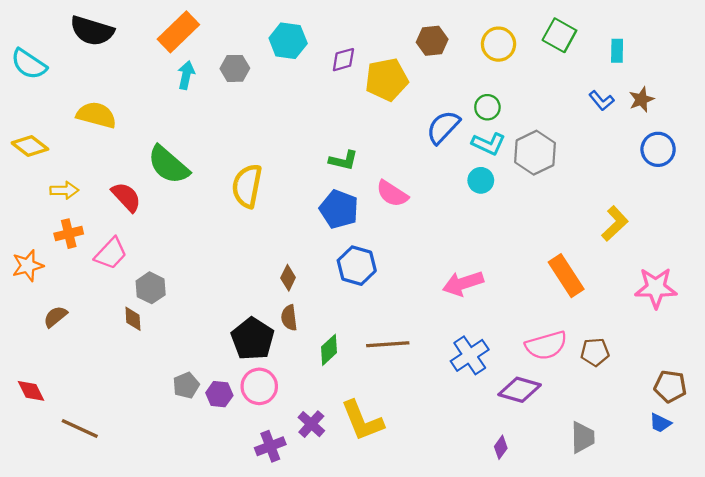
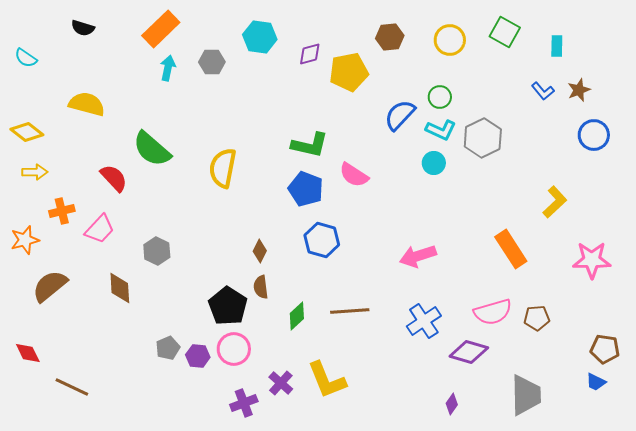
black semicircle: (92, 31) -> (83, 28), size x0.6
cyan semicircle: (29, 64) -> (26, 58), size x0.7
green L-shape: (343, 160) -> (310, 145), size x1.4
yellow arrow: (64, 190) -> (35, 172), moved
gray hexagon: (151, 288) -> (157, 251), moved
brown semicircle: (55, 317) -> (50, 286), size x1.6
brown diamond: (133, 319) -> (120, 288), size x1.4
gray trapezoid: (583, 437) -> (526, 395), size x1.4

